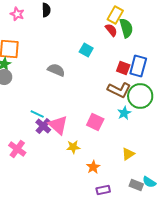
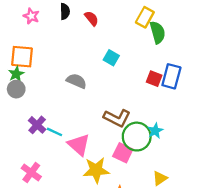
red semicircle: (111, 30) -> (92, 18), moved
brown L-shape: (119, 90) -> (117, 118), moved
green circle: (140, 96) -> (137, 137), moved
pink square: (95, 122) -> (123, 153), moved
purple cross: (43, 126) -> (37, 125), moved
yellow star: (73, 147) -> (96, 170), size x1.6

